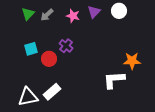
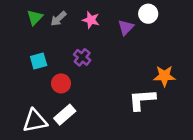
purple triangle: (94, 12) -> (126, 27), moved
red circle: (49, 59) -> (61, 83), moved

